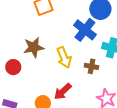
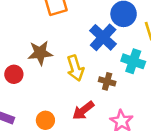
red arrow: (63, 91) -> (83, 110), moved

